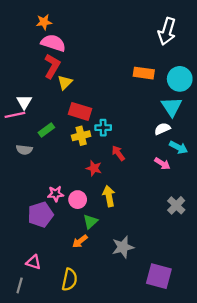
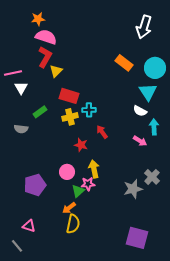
orange rectangle: (144, 73) -> (124, 63), turned 30
pink line: (15, 115) -> (13, 73), moved
white semicircle: (162, 129) -> (140, 111), turned -128
cyan arrow: (179, 147) -> (154, 127), turned -119
pink star: (56, 194) -> (88, 184), moved
gray star: (123, 247) -> (133, 189), moved
yellow semicircle: (69, 280) -> (73, 224), moved
gray line: (20, 285) -> (17, 246), turned -56

